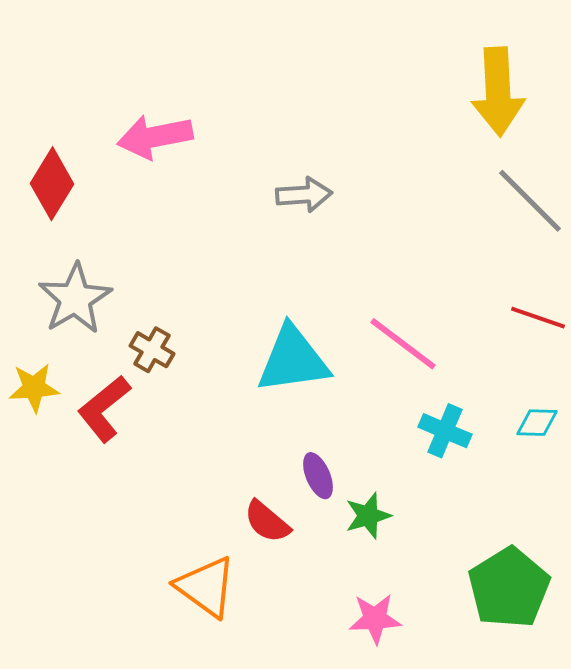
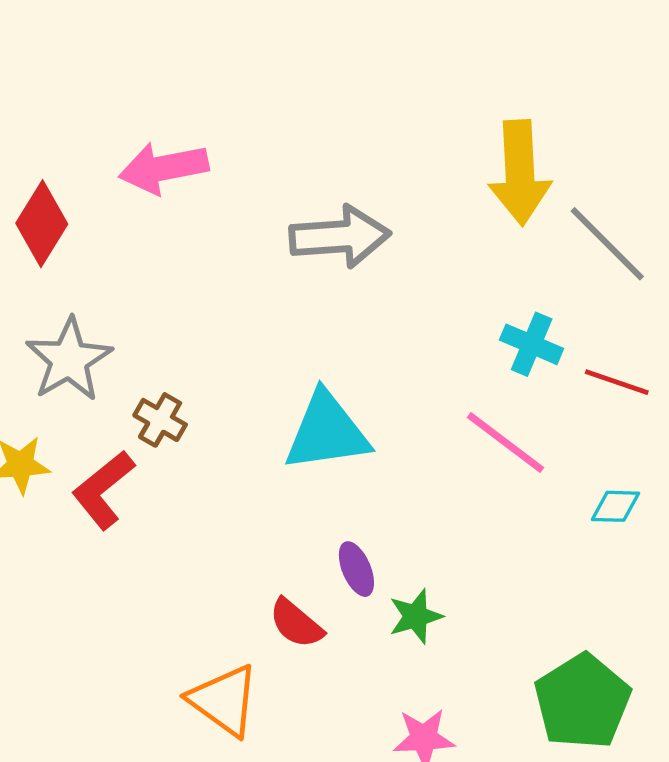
yellow arrow: (498, 92) -> (520, 173), moved
gray arrow: (304, 195) -> (340, 237), size x1.5
pink line: (403, 344) -> (506, 442), moved
cyan cross: (445, 431) -> (532, 344), moved

